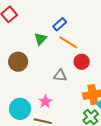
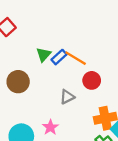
blue rectangle: (60, 24) -> (59, 57), moved
gray triangle: (60, 76) -> (67, 97), turned -32

